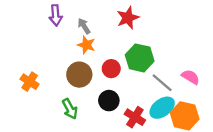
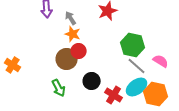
green hexagon: (140, 58) -> (133, 45), moved
red circle: (111, 69) -> (79, 51), moved
orange cross: (30, 82) -> (13, 65), moved

